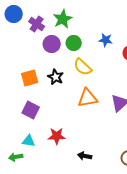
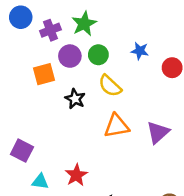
purple cross: (37, 24) -> (50, 30), turned 35
orange square: (30, 78) -> (44, 74), moved
purple square: (31, 110) -> (22, 151), moved
red star: (57, 136) -> (76, 175), turned -30

